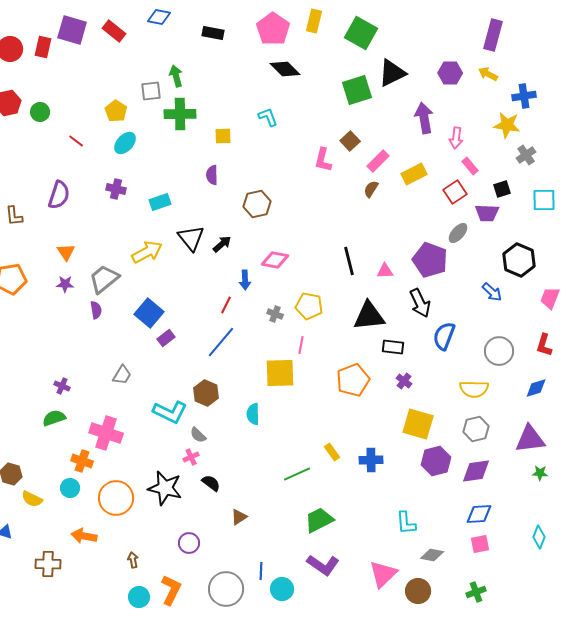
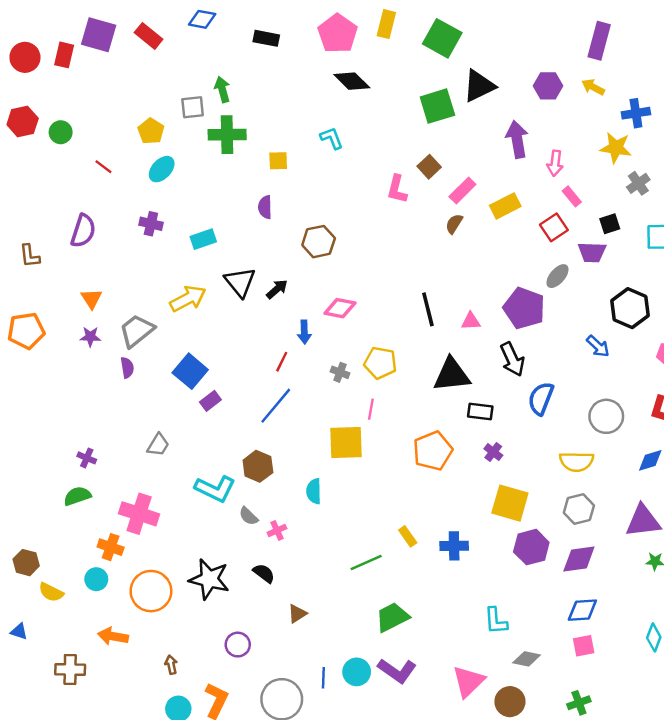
pink cross: (191, 457) -> (277, 530), moved
cyan circle: (282, 589) -> (357, 672), moved

